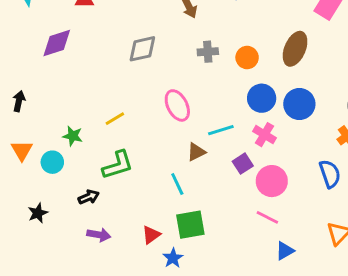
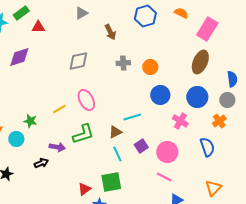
brown ellipse: (295, 49) -> (200, 62), moved
blue circle: (299, 104) -> (197, 97), moved
pink ellipse: (177, 105) -> (86, 100), moved
pink cross: (264, 135) -> (180, 121), moved
purple square: (243, 164) -> (141, 146), moved
green L-shape: (118, 165) -> (83, 134), moved
cyan line: (177, 184) -> (117, 154), moved
purple arrow: (99, 235) -> (57, 147), moved

